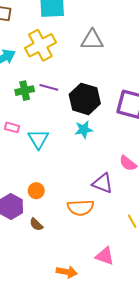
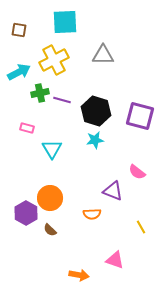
green cross: (25, 91) -> (40, 93), moved
pink rectangle: (12, 127) -> (27, 128), moved
orange circle: (36, 191) -> (50, 198), size x1.6
orange semicircle: (80, 208) -> (92, 214), size x0.7

